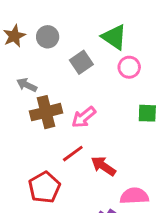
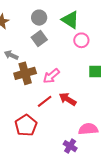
gray circle: (48, 37) -> (39, 18), moved
gray square: (81, 62) -> (39, 39), moved
red arrow: (103, 166) -> (68, 99), moved

